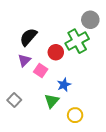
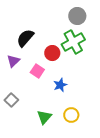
gray circle: (90, 20) -> (77, 16), moved
purple triangle: (24, 60) -> (13, 61), moved
green triangle: (52, 101) -> (44, 117), moved

